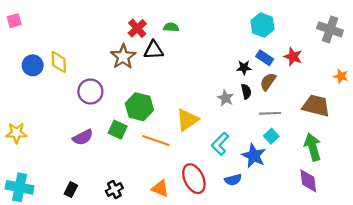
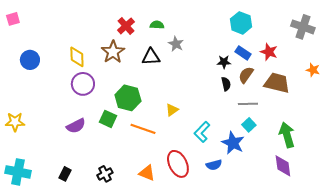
black triangle: (154, 50) -> (151, 57), moved
yellow diamond: (59, 62) -> (77, 57), moved
gray star: (225, 98) -> (176, 44), moved
brown trapezoid: (316, 106) -> (277, 83), moved
yellow triangle: (187, 120) -> (172, 110), size x0.6

